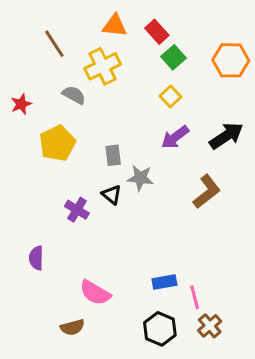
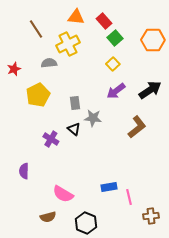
gray semicircle: (74, 95) -> (49, 63), turned -35
brown cross: (210, 326) -> (151, 216), moved, turned 35
black hexagon: (160, 329) -> (86, 223), moved

